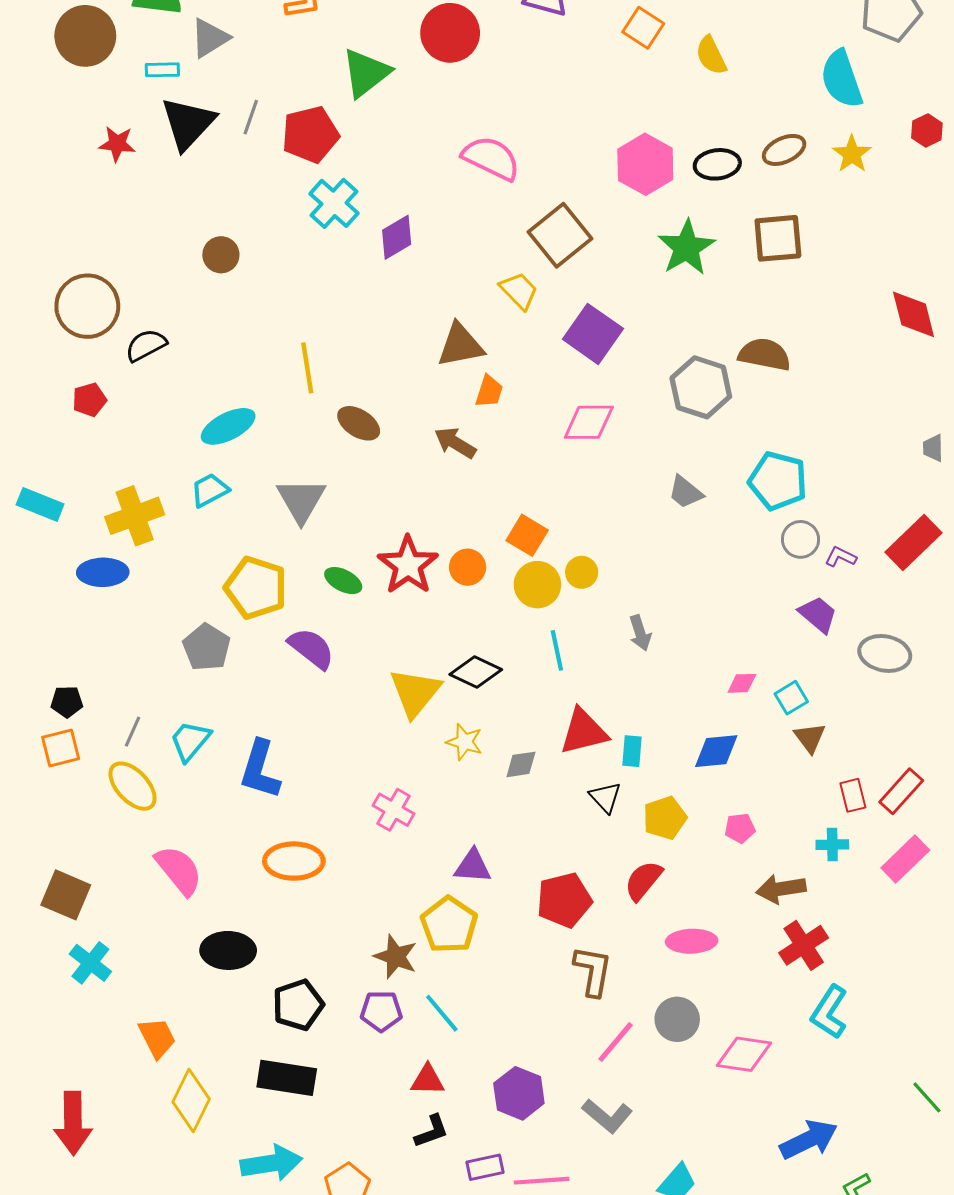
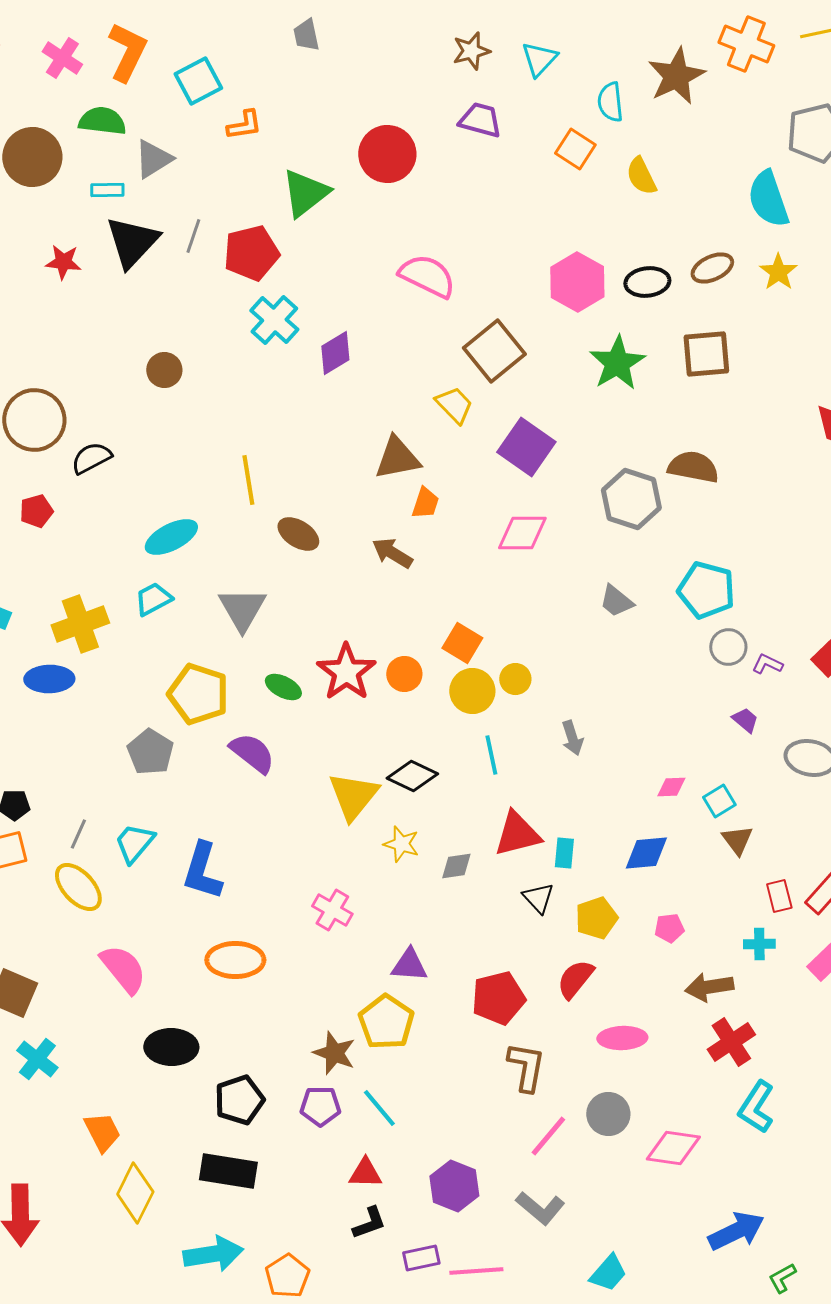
purple trapezoid: (818, 614) -> (745, 720), size x0.7

